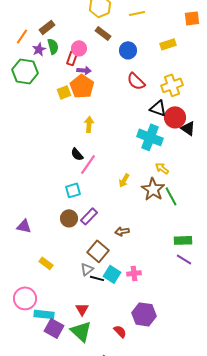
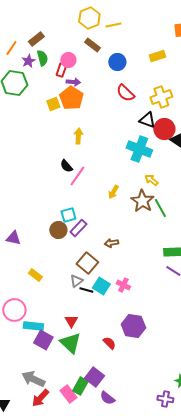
yellow line: (137, 13) -> (113, 25), moved
cyan square: (73, 190) -> (68, 215), moved
pink cross: (134, 273) -> (123, 285), turned 32

